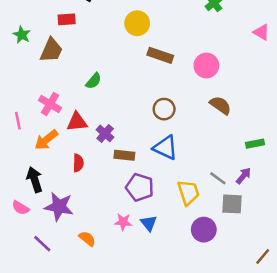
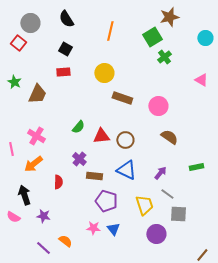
red rectangle: (67, 19) -> (63, 72), moved
green semicircle: (94, 81) -> (78, 127), moved
red triangle: (77, 122) -> (101, 136), moved
purple arrow: (244, 176) -> (160, 173), moved
purple star: (59, 207) -> (43, 216), size x0.6
purple line: (42, 244) -> (43, 248), moved

